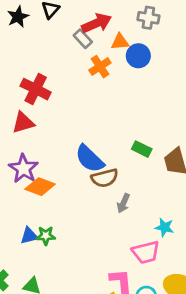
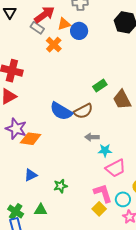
green rectangle: (142, 149) -> (100, 86), moved, turned -48
brown semicircle: (105, 178) -> (83, 111), moved
gray arrow: (123, 203) -> (92, 137), turned 80
cyan star: (164, 227) -> (105, 150), moved
green star: (46, 236) -> (60, 186), moved

